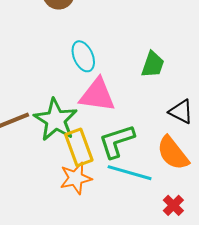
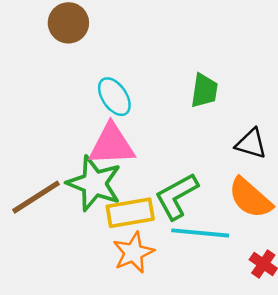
pink triangle: (97, 95) -> (112, 145), moved
yellow rectangle: (79, 147) -> (130, 213), turned -69

